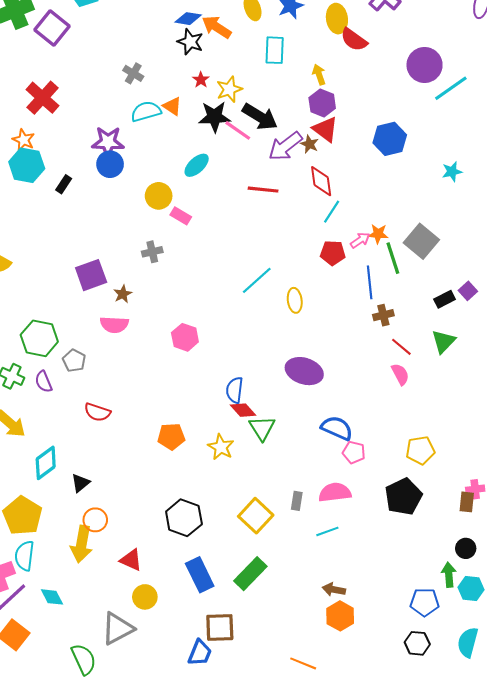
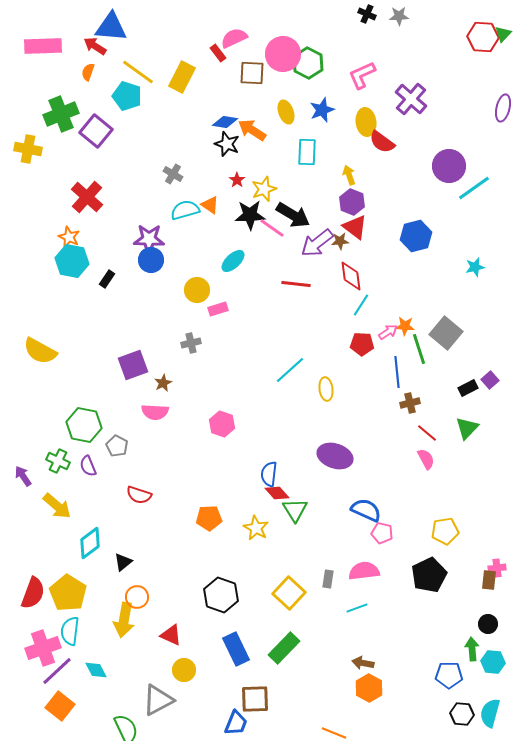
brown star: (310, 144) -> (340, 241), turned -30
pink rectangle: (181, 216) -> (218, 309), turned -48
black hexagon: (417, 643) -> (462, 714), moved

